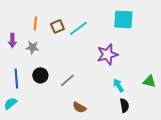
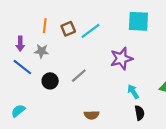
blue line: (16, 78) -> (22, 67), moved, turned -48
gray line: (67, 80) -> (79, 76), moved
brown semicircle: (79, 107) -> (92, 115), turned -32

